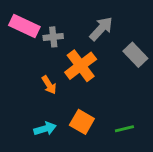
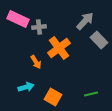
gray arrow: (101, 29) -> (85, 21), moved
orange square: (82, 122) -> (53, 97), moved
cyan arrow: (45, 129) -> (26, 87), moved

